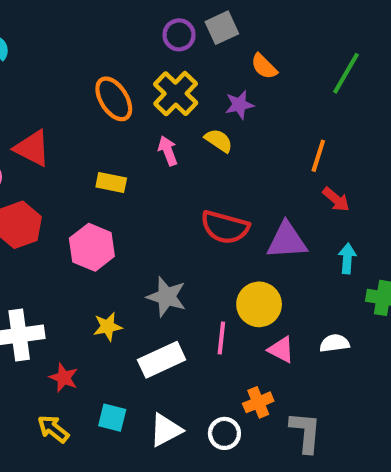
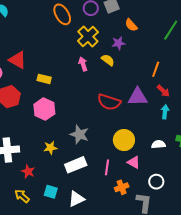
orange ellipse: (114, 99) -> (62, 14), moved
yellow rectangle: (111, 182) -> (44, 79), moved
purple triangle: (287, 241) -> (138, 97), moved
cyan arrow: (347, 258) -> (165, 112), moved
pink line: (221, 338) -> (107, 167), moved
white semicircle: (334, 343) -> (158, 144), moved
white circle: (224, 433) -> (156, 182), moved

